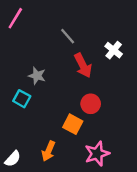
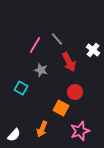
pink line: (15, 18) -> (35, 45), moved
gray star: (37, 76) -> (41, 70), moved

